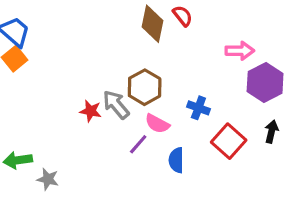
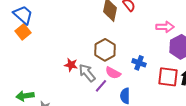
gray arrow: (116, 105) -> (87, 73), moved
red square: (229, 141) -> (168, 77), moved, turned -35

